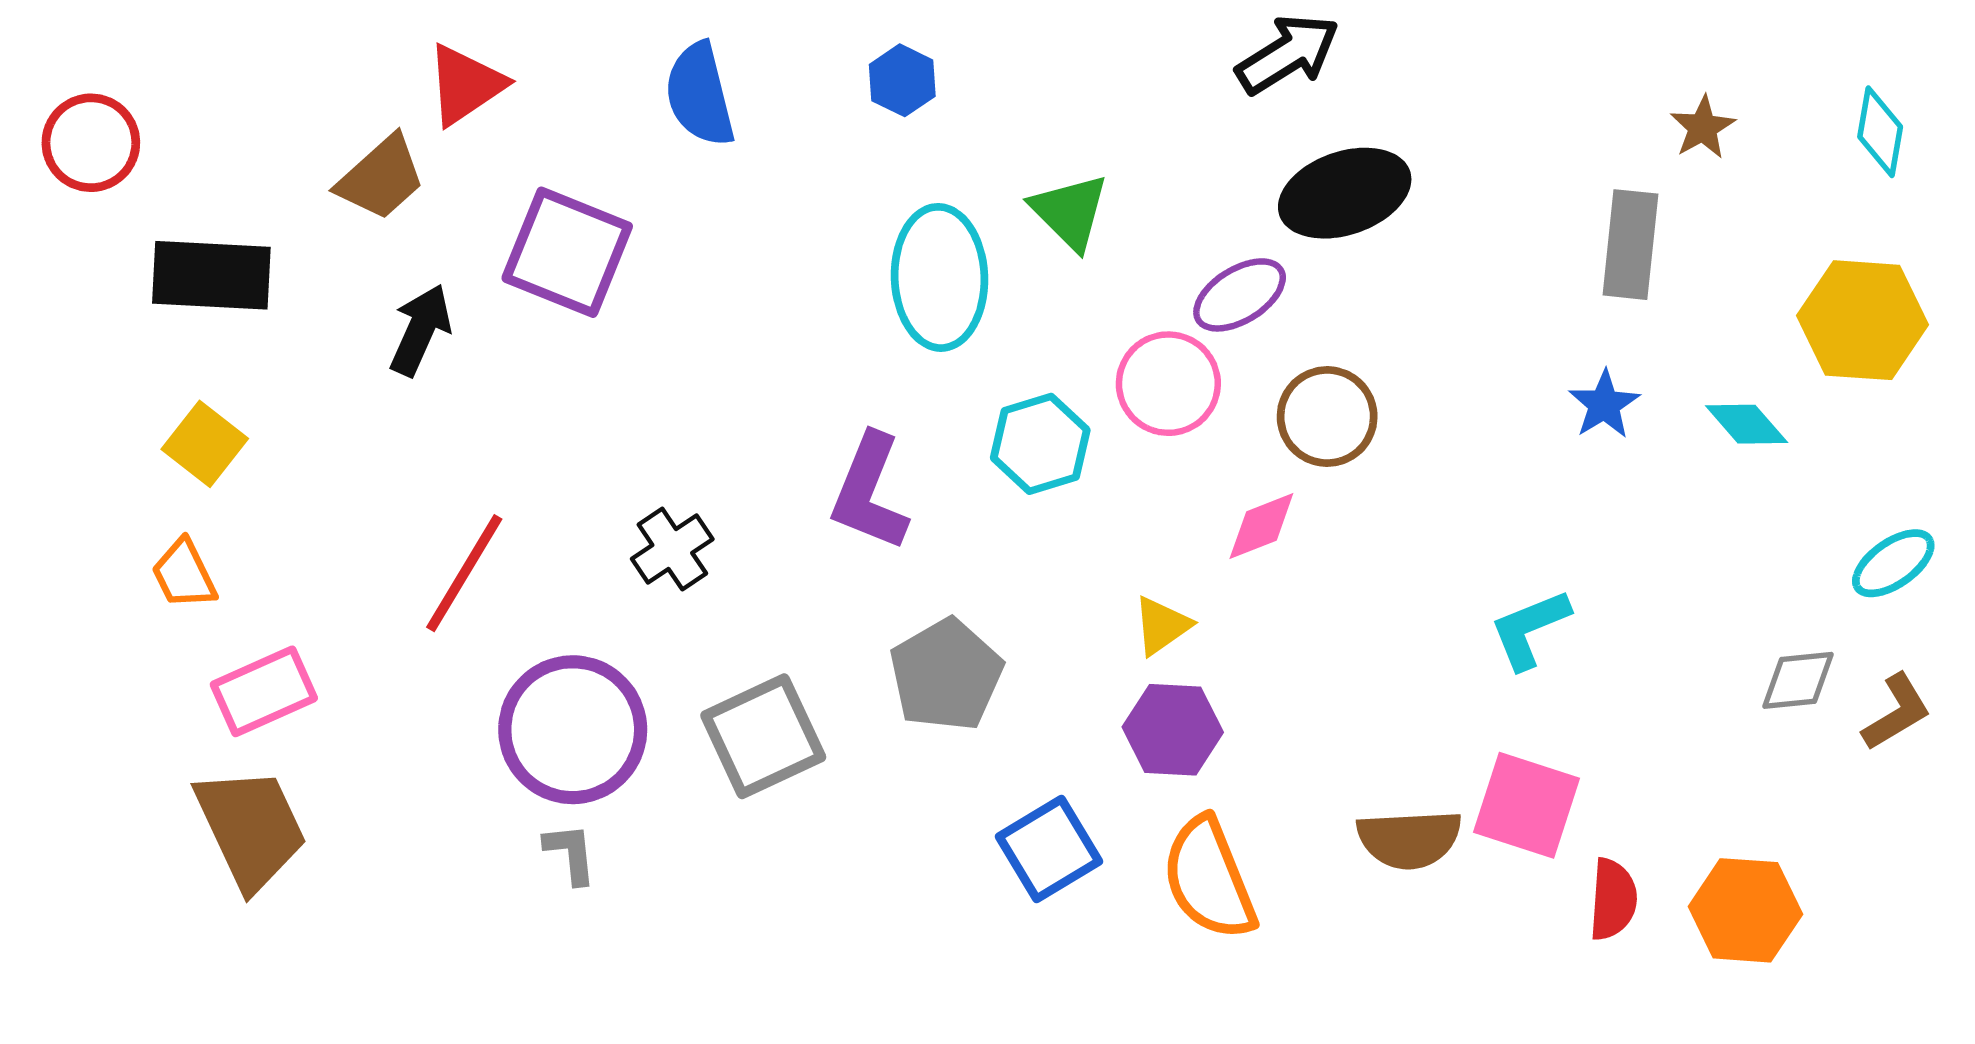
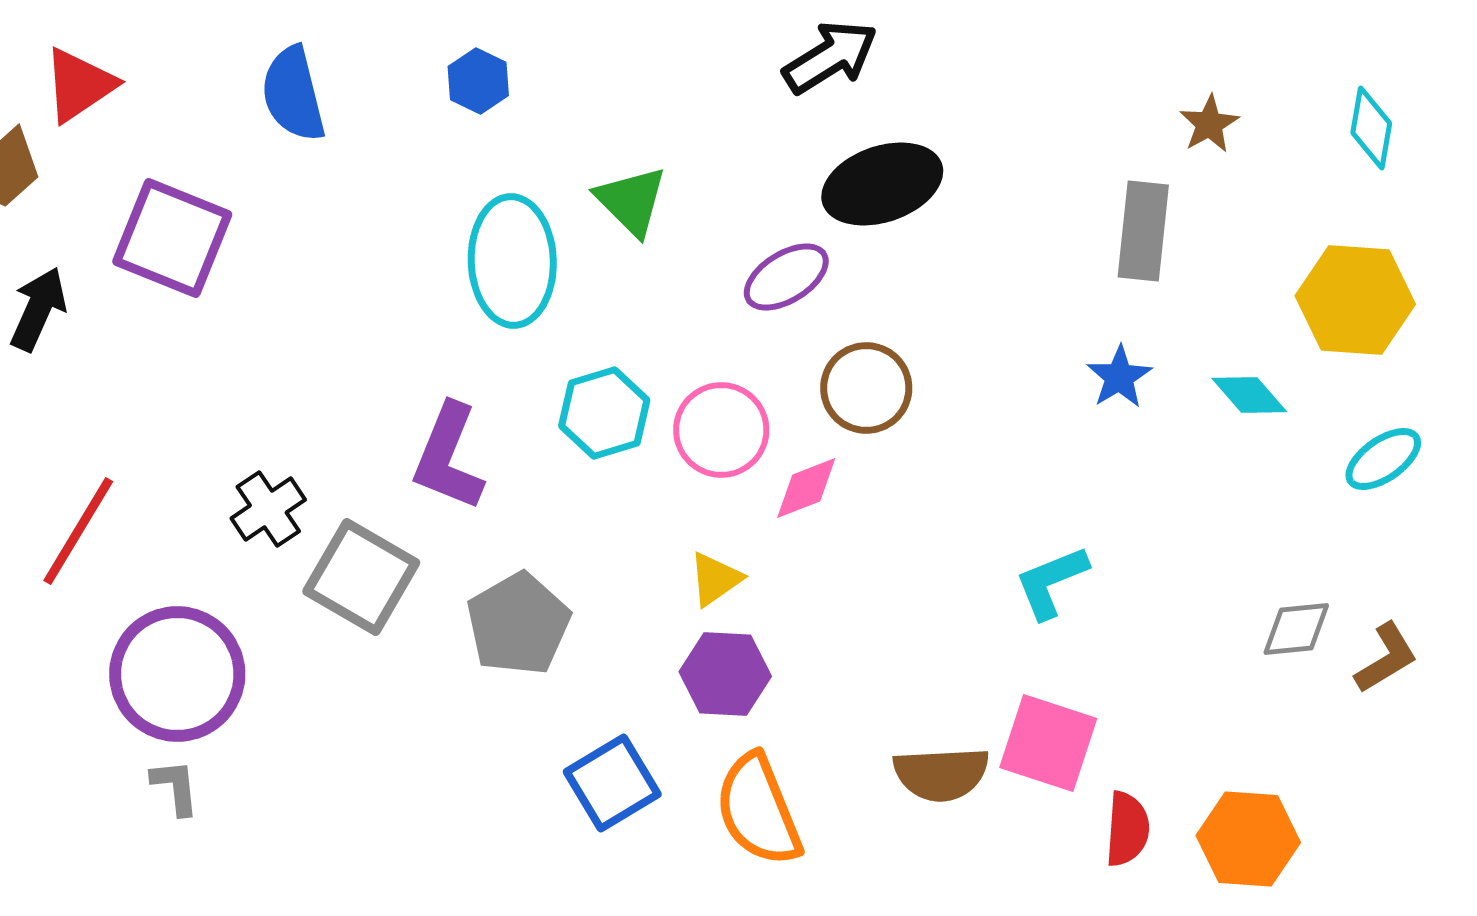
pink circle: (1168, 384) -> (721, 430), moved
cyan ellipse: (1893, 563) -> (1383, 459), moved
gray square: (763, 736) -> (361, 577), moved, turned -35

